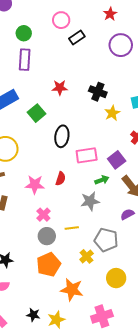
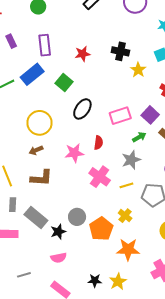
purple rectangle: (25, 60) -> (45, 45), moved
black ellipse: (62, 136) -> (82, 109), moved, turned 35
pink cross: (43, 215) -> (100, 177), moved, size x1.5
yellow line: (72, 228) -> (126, 185), moved
gray circle: (47, 236) -> (77, 217), moved
yellow cross: (87, 256) -> (125, 216), moved

